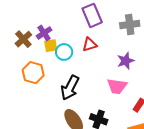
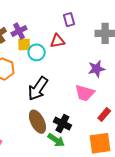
purple rectangle: (92, 15) -> (69, 20), size x0.6
red triangle: (90, 45) -> (57, 41), moved

